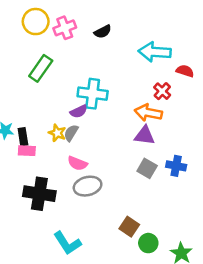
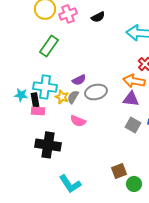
cyan cross: (93, 94) -> (45, 87), moved
gray ellipse: (88, 186) -> (96, 92), moved
brown square: (129, 227) -> (119, 171), turned 35

